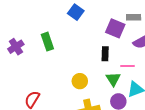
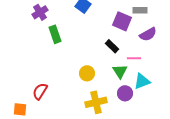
purple cross: (16, 47) -> (40, 12), moved
black rectangle: (105, 54) -> (112, 46), turned -48

